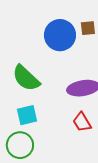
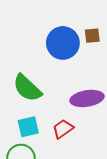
red trapezoid: (82, 122) -> (63, 129), moved, turned 85

